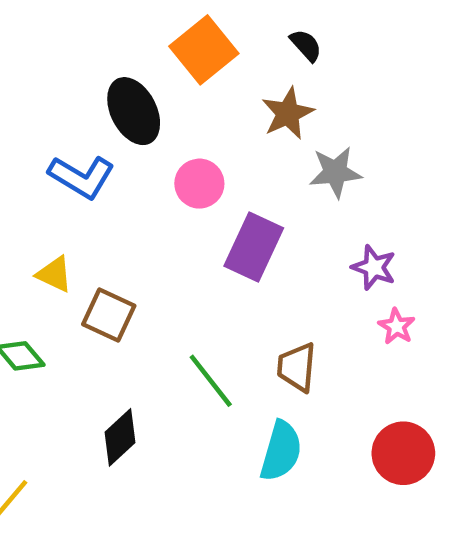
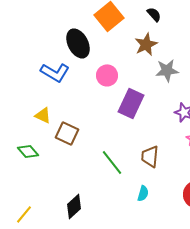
black diamond: (120, 437) -> (74, 206), moved
cyan semicircle: (281, 451) -> (143, 193), size x0.6

